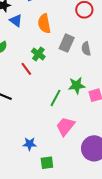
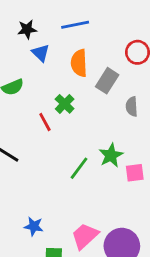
gray rectangle: (67, 43) -> (107, 81), moved
green star: (77, 85) -> (111, 155), turned -30
pink trapezoid: (65, 126) -> (85, 236), moved

